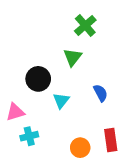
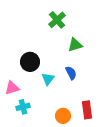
green cross: (85, 25) -> (57, 20), moved
green triangle: (73, 57) -> (75, 45), moved, turned 35
blue semicircle: (101, 93) -> (71, 73), moved

